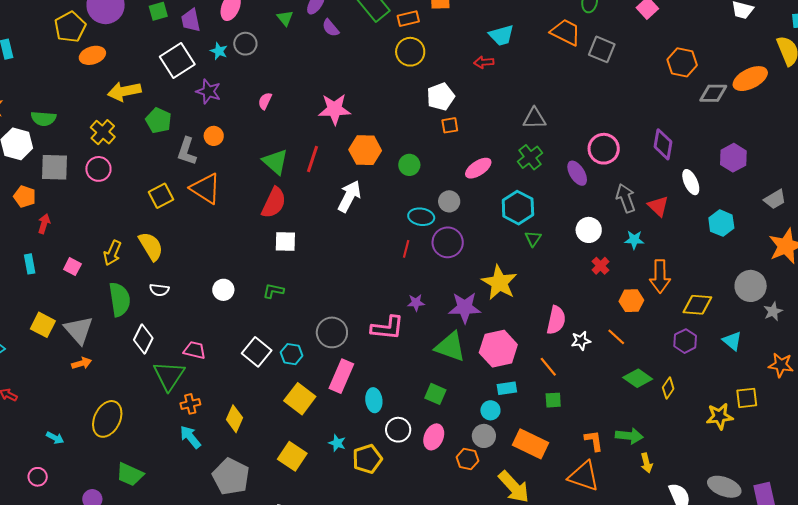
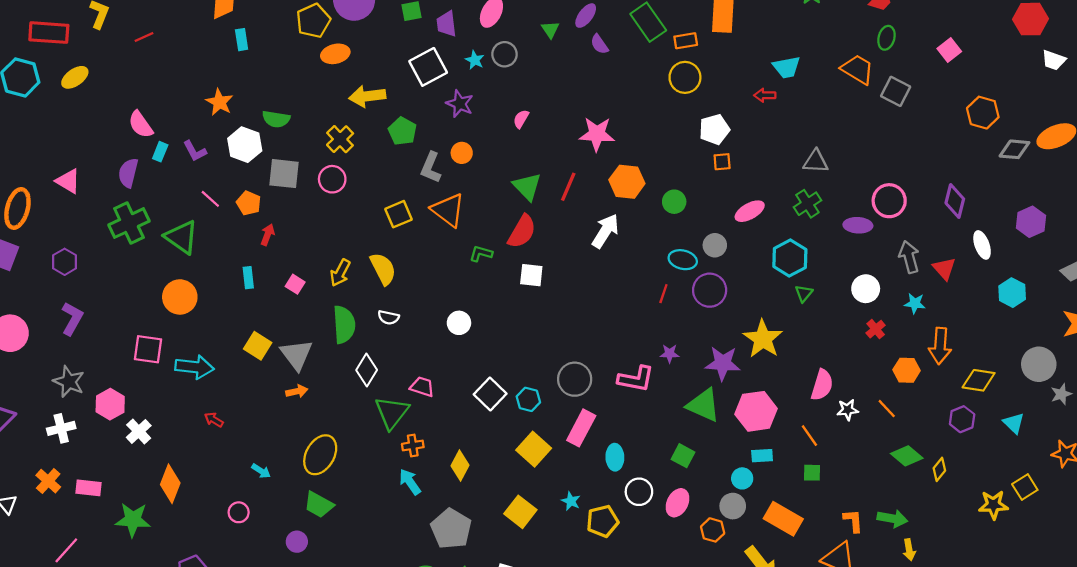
purple ellipse: (577, 173) -> (858, 225), turned -60
green L-shape: (273, 291) -> (481, 254), moved
yellow square: (747, 398) -> (1025, 487), turned -30
green trapezoid: (130, 474) -> (319, 505), moved

